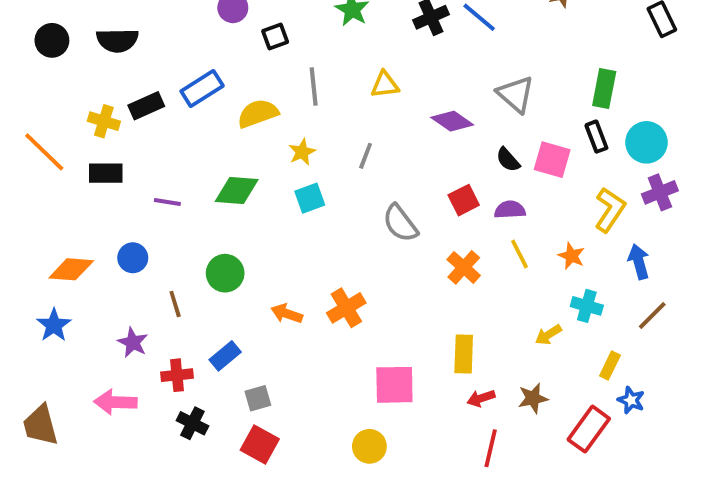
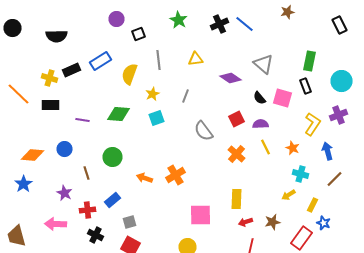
black circle: (52, 40) -> (12, 28), moved
yellow semicircle: (258, 113) -> (130, 74), turned -50
cyan circle: (646, 142) -> (342, 81), moved
yellow arrow: (548, 335) -> (288, 195), moved

